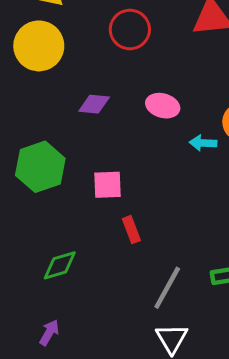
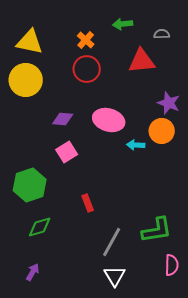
pink ellipse: (163, 106) -> (109, 120), size x1.4
green hexagon: (40, 167) -> (30, 185), moved
pink square: (107, 185) -> (67, 152), moved, turned -30

